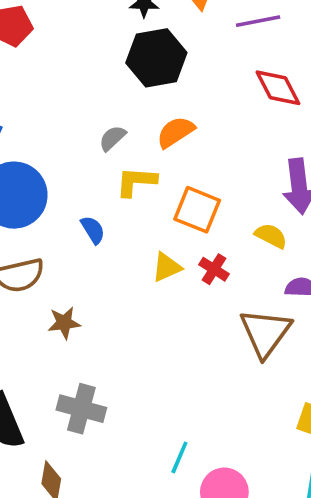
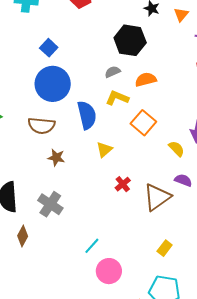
black hexagon: (156, 58) -> (130, 40), moved
blue semicircle: (93, 230) -> (87, 115), size x1.8
yellow triangle: (167, 267) -> (104, 150), moved, turned -36
red cross: (214, 269) -> (123, 184), moved

